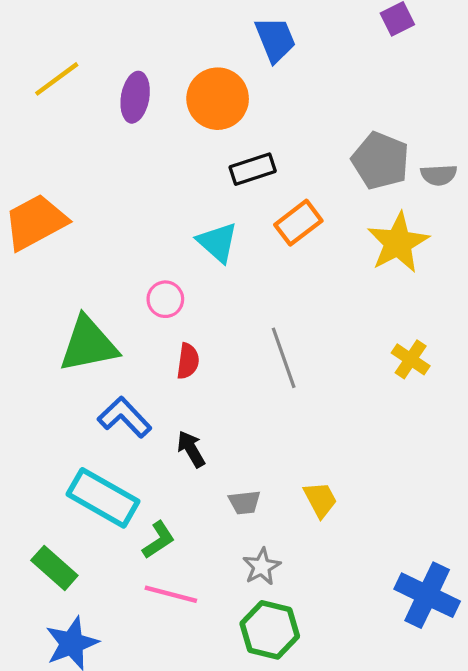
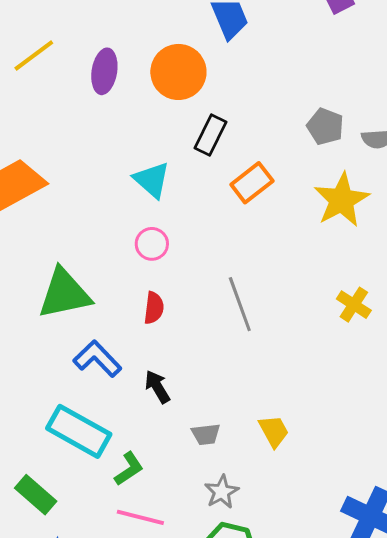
gray pentagon: (381, 161) -> (325, 126), size x0.7
black rectangle: (253, 169) -> (210, 135), turned -45
cyan triangle: (218, 242) -> (152, 180), moved
pink circle: (165, 299) -> (152, 244), moved

